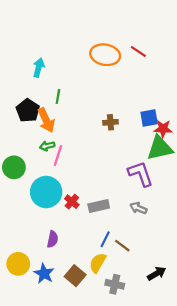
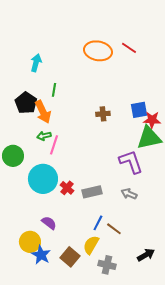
purple semicircle: (53, 239) -> (49, 223), turned -63
yellow circle: (18, 264) -> (30, 242), moved

